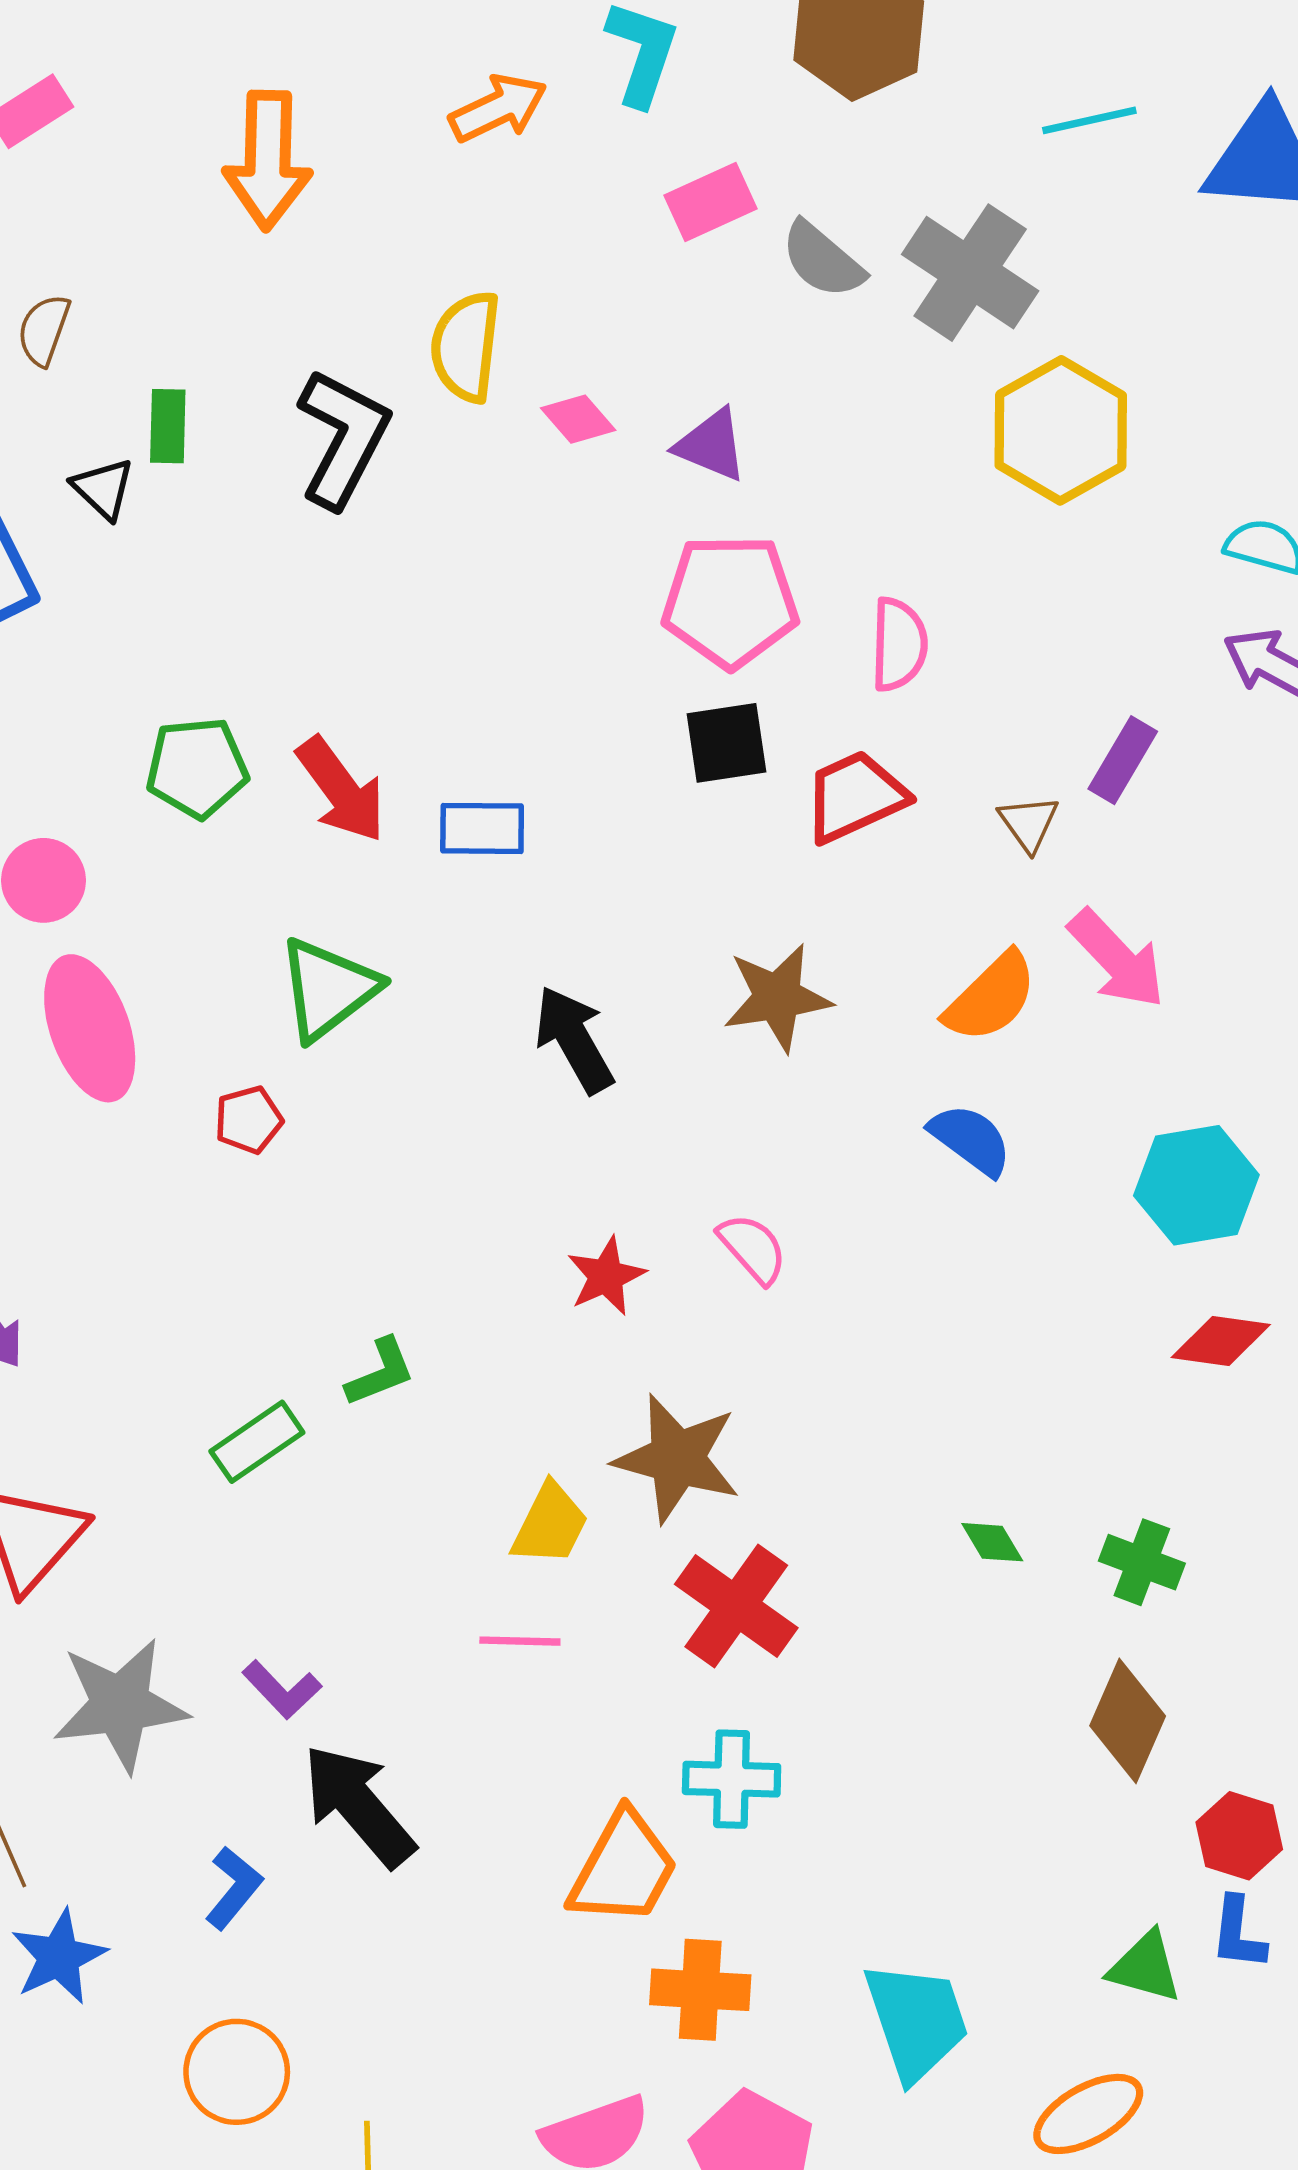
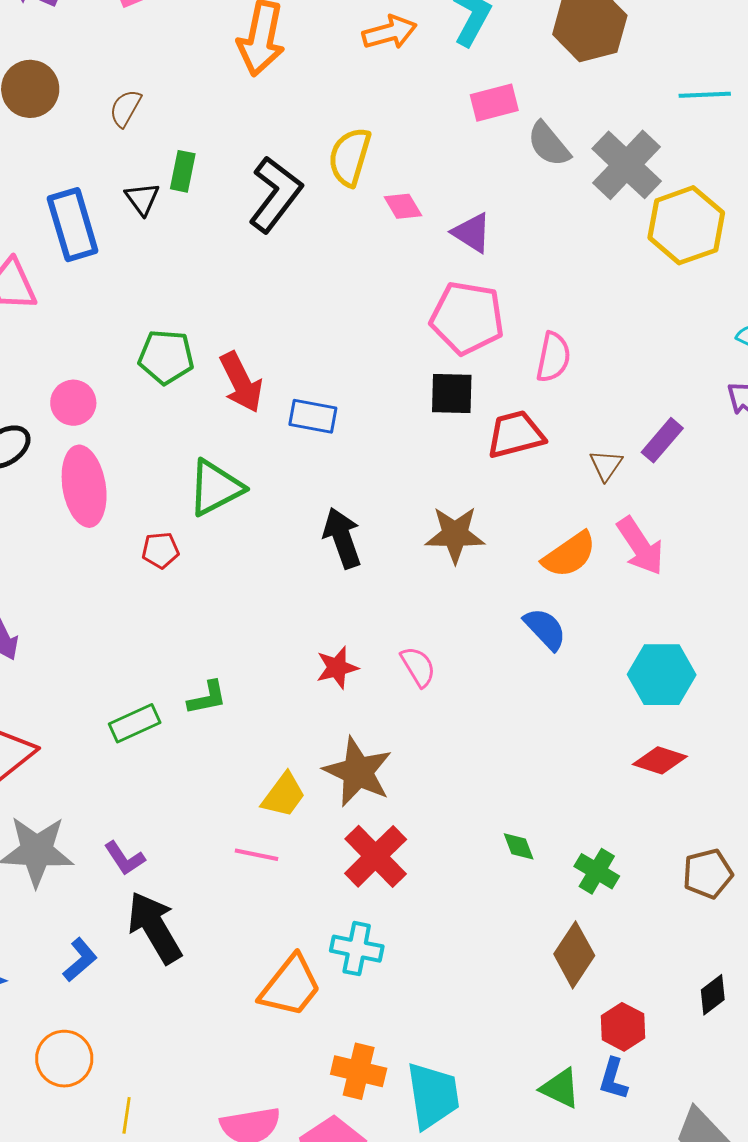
yellow hexagon: (1061, 430) -> (686, 225), moved
orange cross: (700, 1990) -> (359, 1071), moved

